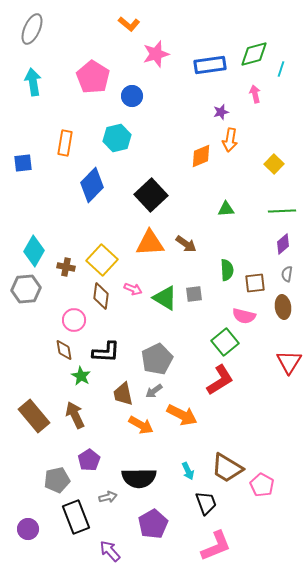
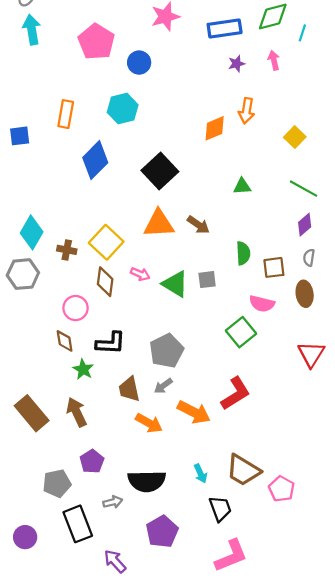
cyan arrow: (33, 82) -> (32, 30), moved
purple star: (221, 112) -> (237, 64), moved
green line: (282, 211) -> (303, 189), turned 32
red L-shape: (220, 380) -> (236, 394), moved

